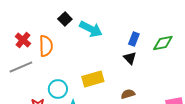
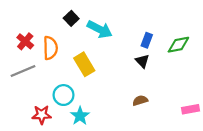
yellow rectangle: (93, 79) -> (84, 64), moved, turned 75

